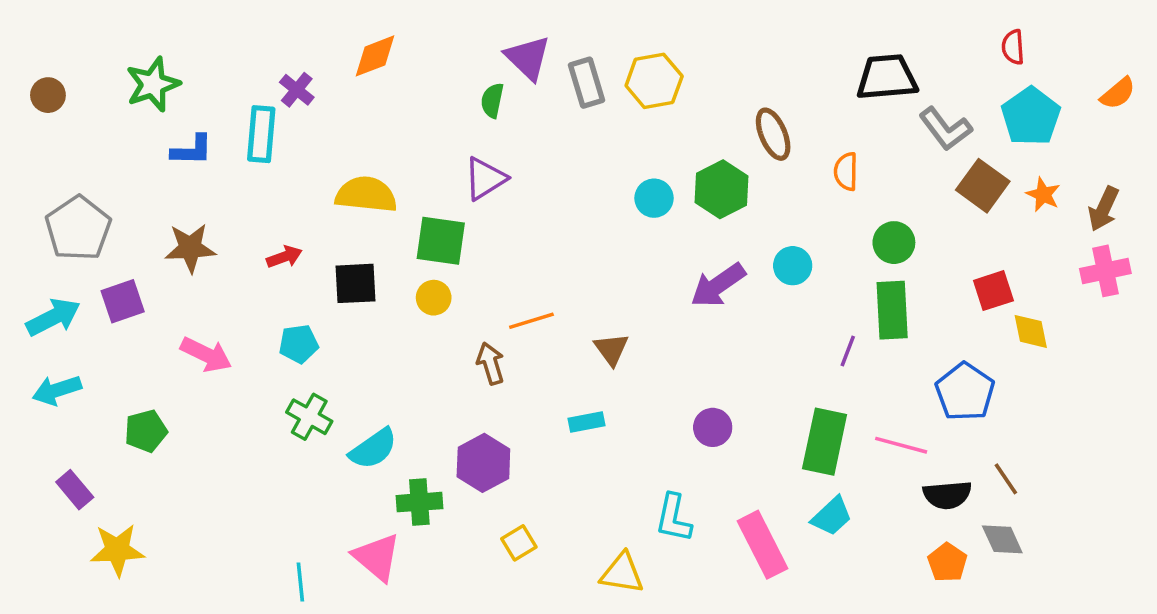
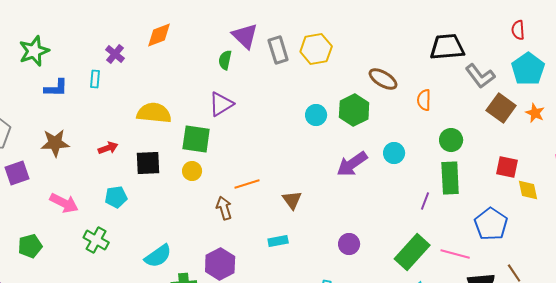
cyan rectangle: (261, 134) -> (95, 79), size x0.6
brown ellipse: (773, 134) -> (383, 79), turned -36
red square: (993, 291) -> (507, 167), turned 30
green cross: (309, 417) -> (96, 240), moved
green rectangle: (825, 442) -> (412, 252), turned 30

